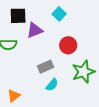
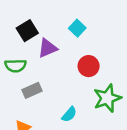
black square: (18, 16) -> (27, 31), turned -30
gray rectangle: (46, 67) -> (32, 90), moved

